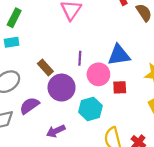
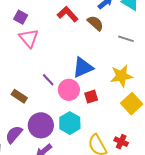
purple line: (80, 58) -> (48, 80), turned -32
purple circle: (62, 88) -> (41, 125), moved

